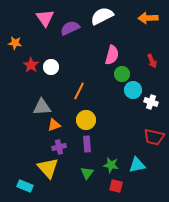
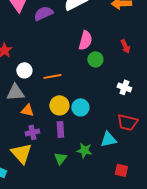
white circle: (51, 67) -> (24, 70), moved
cyan circle: (133, 90) -> (80, 107), moved
orange line: (79, 91) -> (52, 76), turned 54
orange triangle: (54, 125) -> (27, 110), turned 32
cyan triangle: (137, 165) -> (108, 139), moved
red square: (116, 186) -> (121, 170), moved

